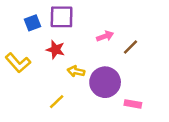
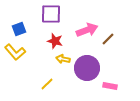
blue square: (32, 23) -> (19, 29), moved
pink arrow: (105, 36) -> (87, 30), size x1.5
red star: (55, 50) -> (55, 41), moved

